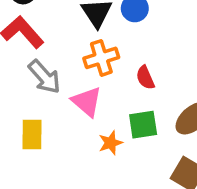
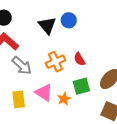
orange cross: (101, 58) -> (56, 62), moved
pink triangle: (87, 102) -> (44, 93), moved

